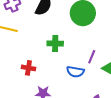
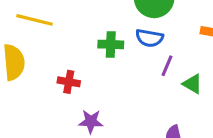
blue semicircle: (75, 72) -> (149, 38), moved

